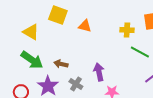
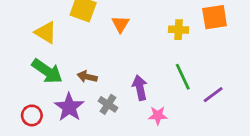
orange triangle: (85, 26) -> (120, 24), turned 48
green line: (140, 52) -> (183, 77), moved, turned 36

